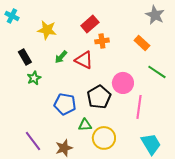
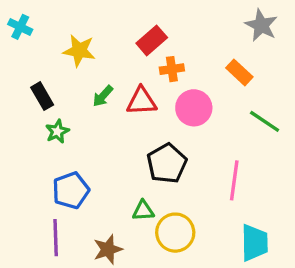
red triangle: (84, 60) -> (142, 101), turned -30
pink circle: (123, 83) -> (194, 108), moved
blue pentagon: (65, 104) -> (71, 190), moved, turned -30
purple line: (33, 141) -> (56, 238), turned 35
cyan trapezoid: (151, 144) -> (254, 243), turned 30

